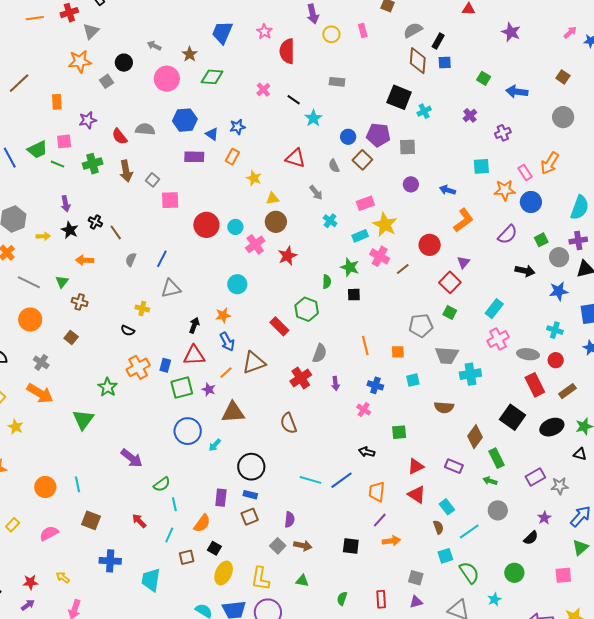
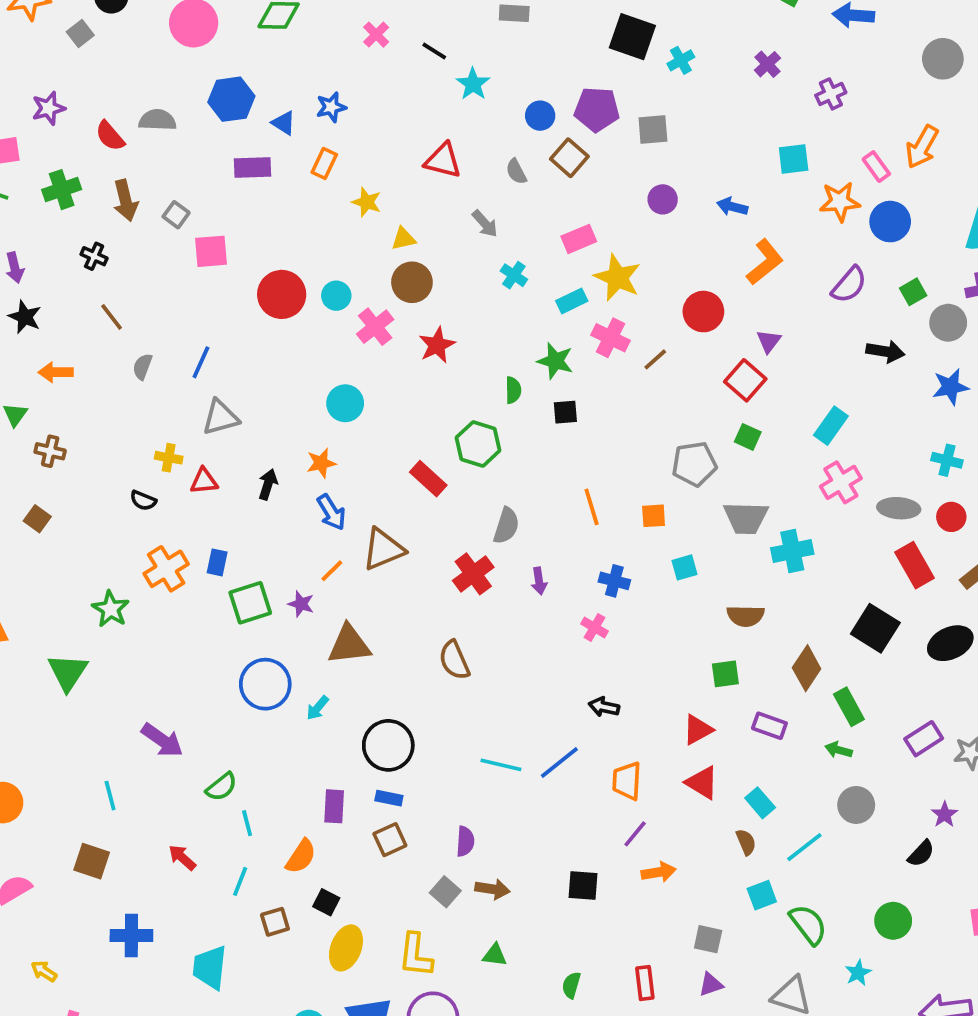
black cross: (95, 222) -> (94, 256), moved
red triangle: (194, 355) -> (204, 481), moved, size x0.7
green square: (399, 432) -> (725, 674), moved
cyan line: (78, 484) -> (110, 796), moved

